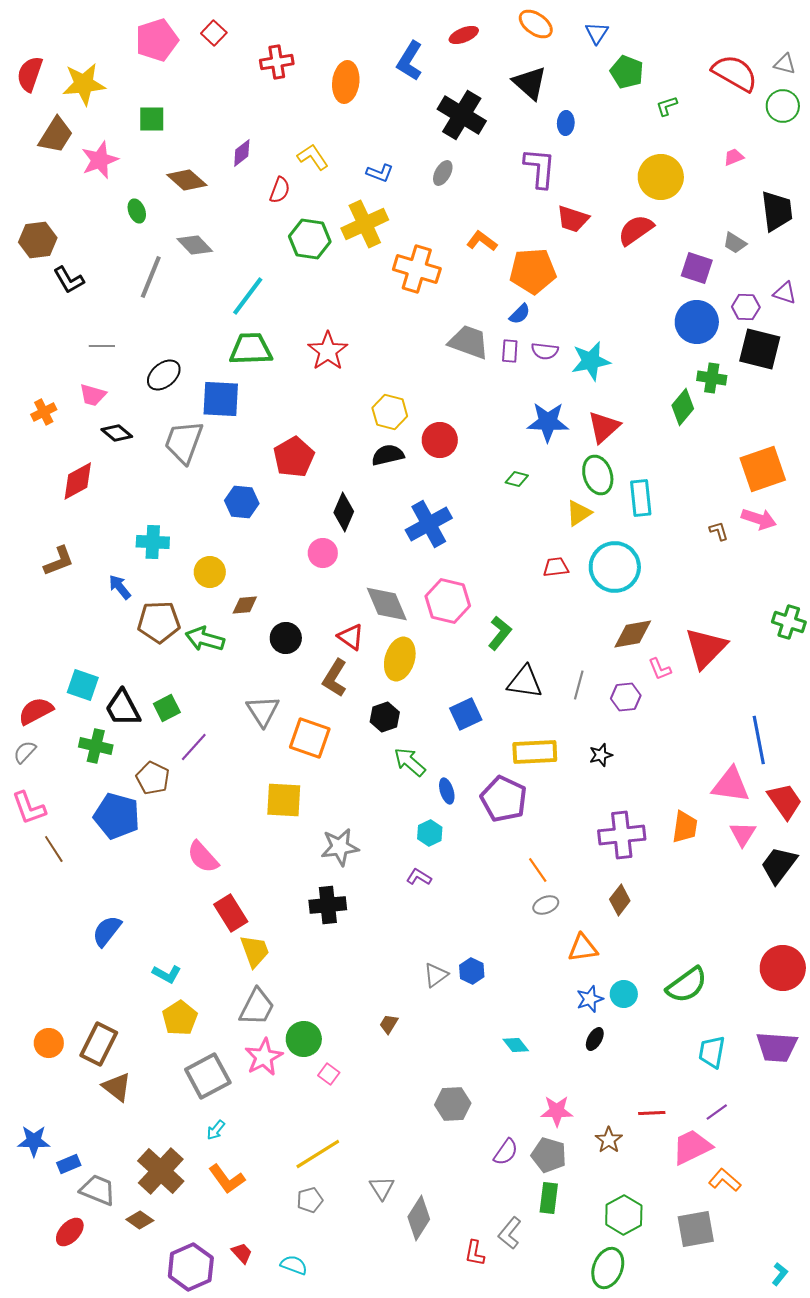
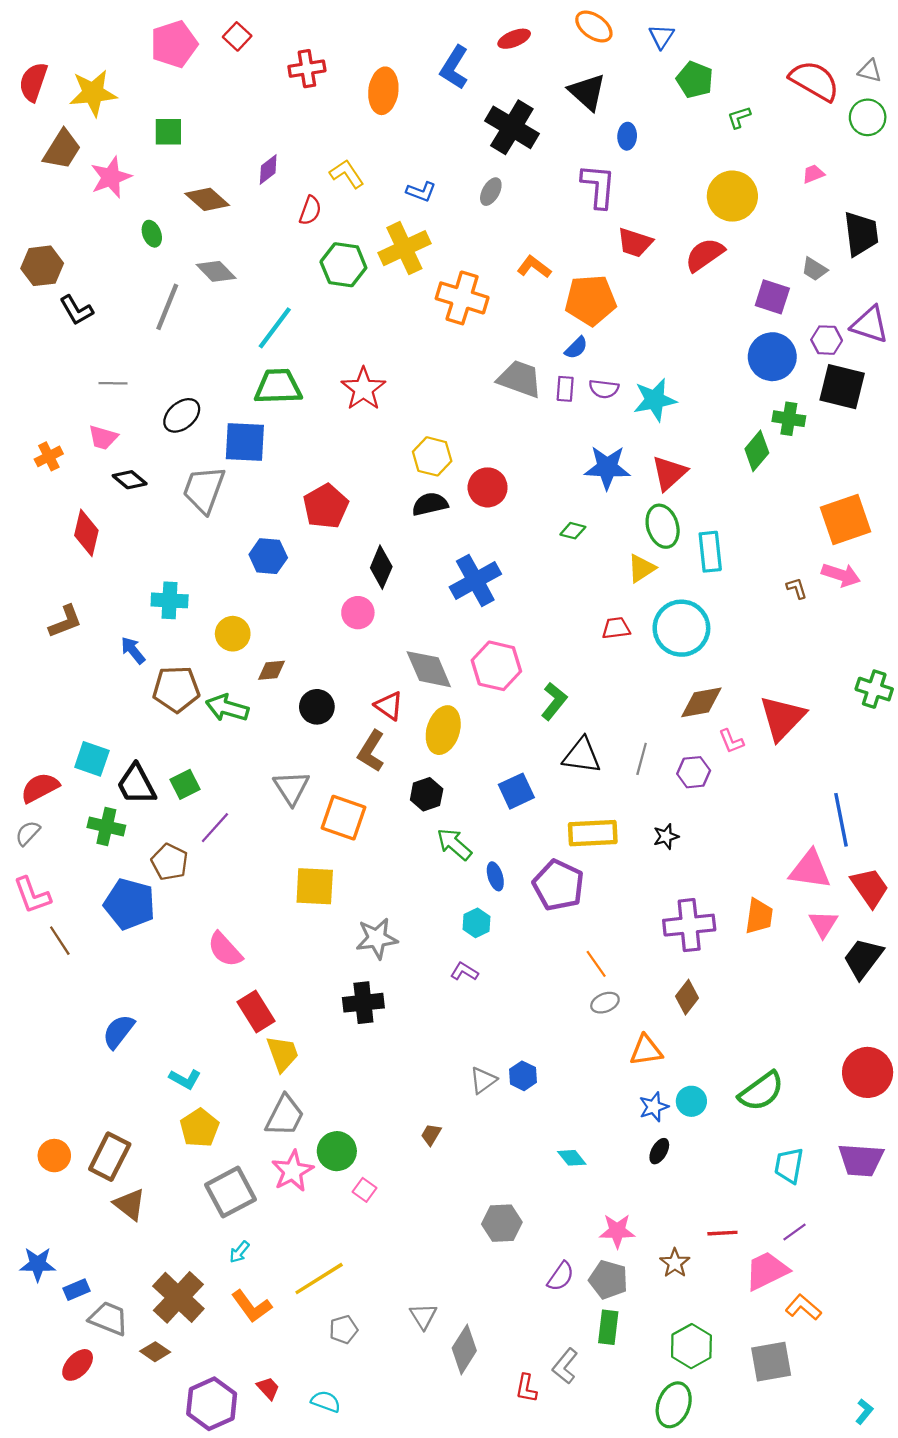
purple triangle: (785, 293) -> (870, 325), size x1.5
red diamond: (78, 481) -> (86, 533), turned -48
yellow line: (318, 1154) -> (319, 1279), moved

